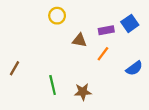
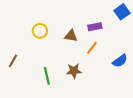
yellow circle: (57, 16) -> (40, 31), moved
blue square: (130, 23) -> (122, 12), moved
brown star: (83, 92) -> (74, 71), moved

